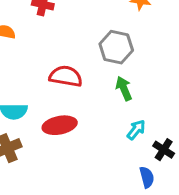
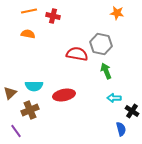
red semicircle: (66, 76) -> (77, 54), moved
cyan arrow: (136, 130) -> (114, 98), turned -128

